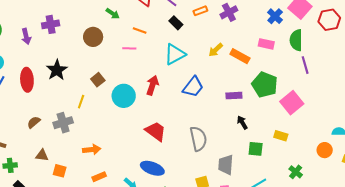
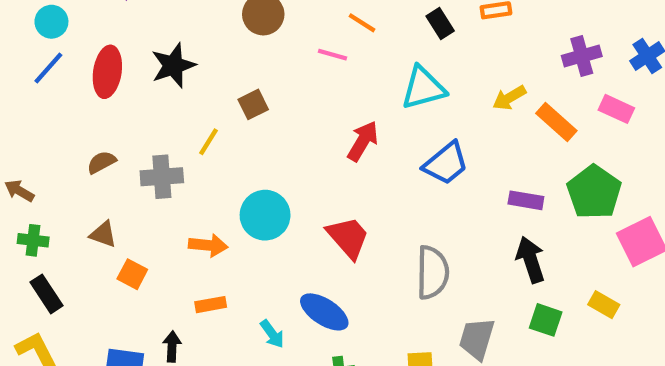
purple cross: (229, 12) -> (582, 56), moved
cyan circle: (124, 96) -> (265, 215), moved
black arrow: (242, 123) -> (531, 260), size x1.5

